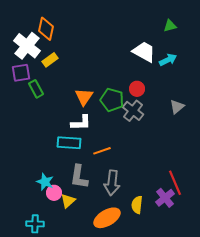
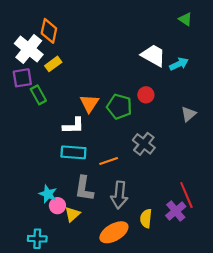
green triangle: (170, 26) -> (185, 19), moved, turned 48
gray cross: (133, 111) -> (144, 144), moved
white L-shape: (81, 123) -> (73, 126), moved

